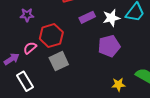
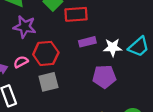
purple star: (27, 15) -> (25, 27), size x1.5

